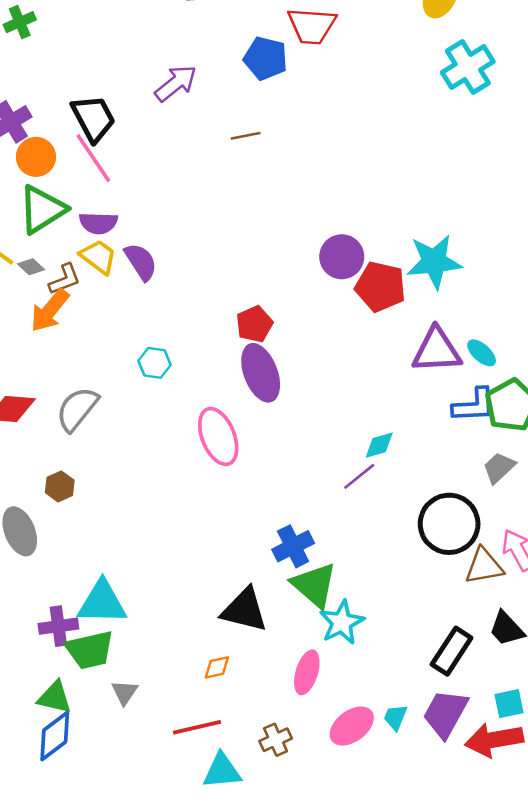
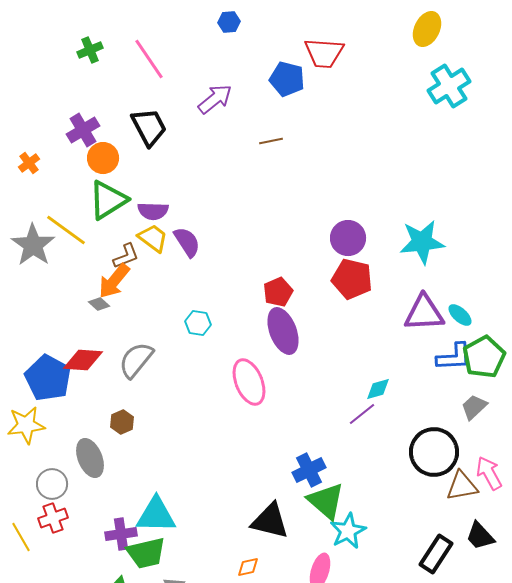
pink line: (93, 158) -> (149, 59), moved
gray diamond: (31, 267) -> (99, 304), moved
red pentagon: (380, 287) -> (352, 279), moved

